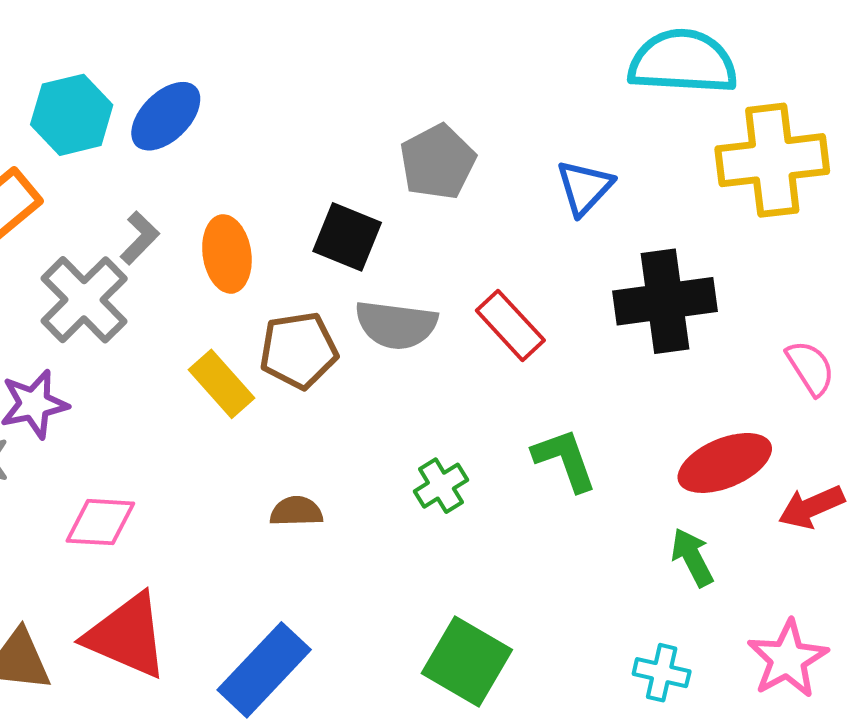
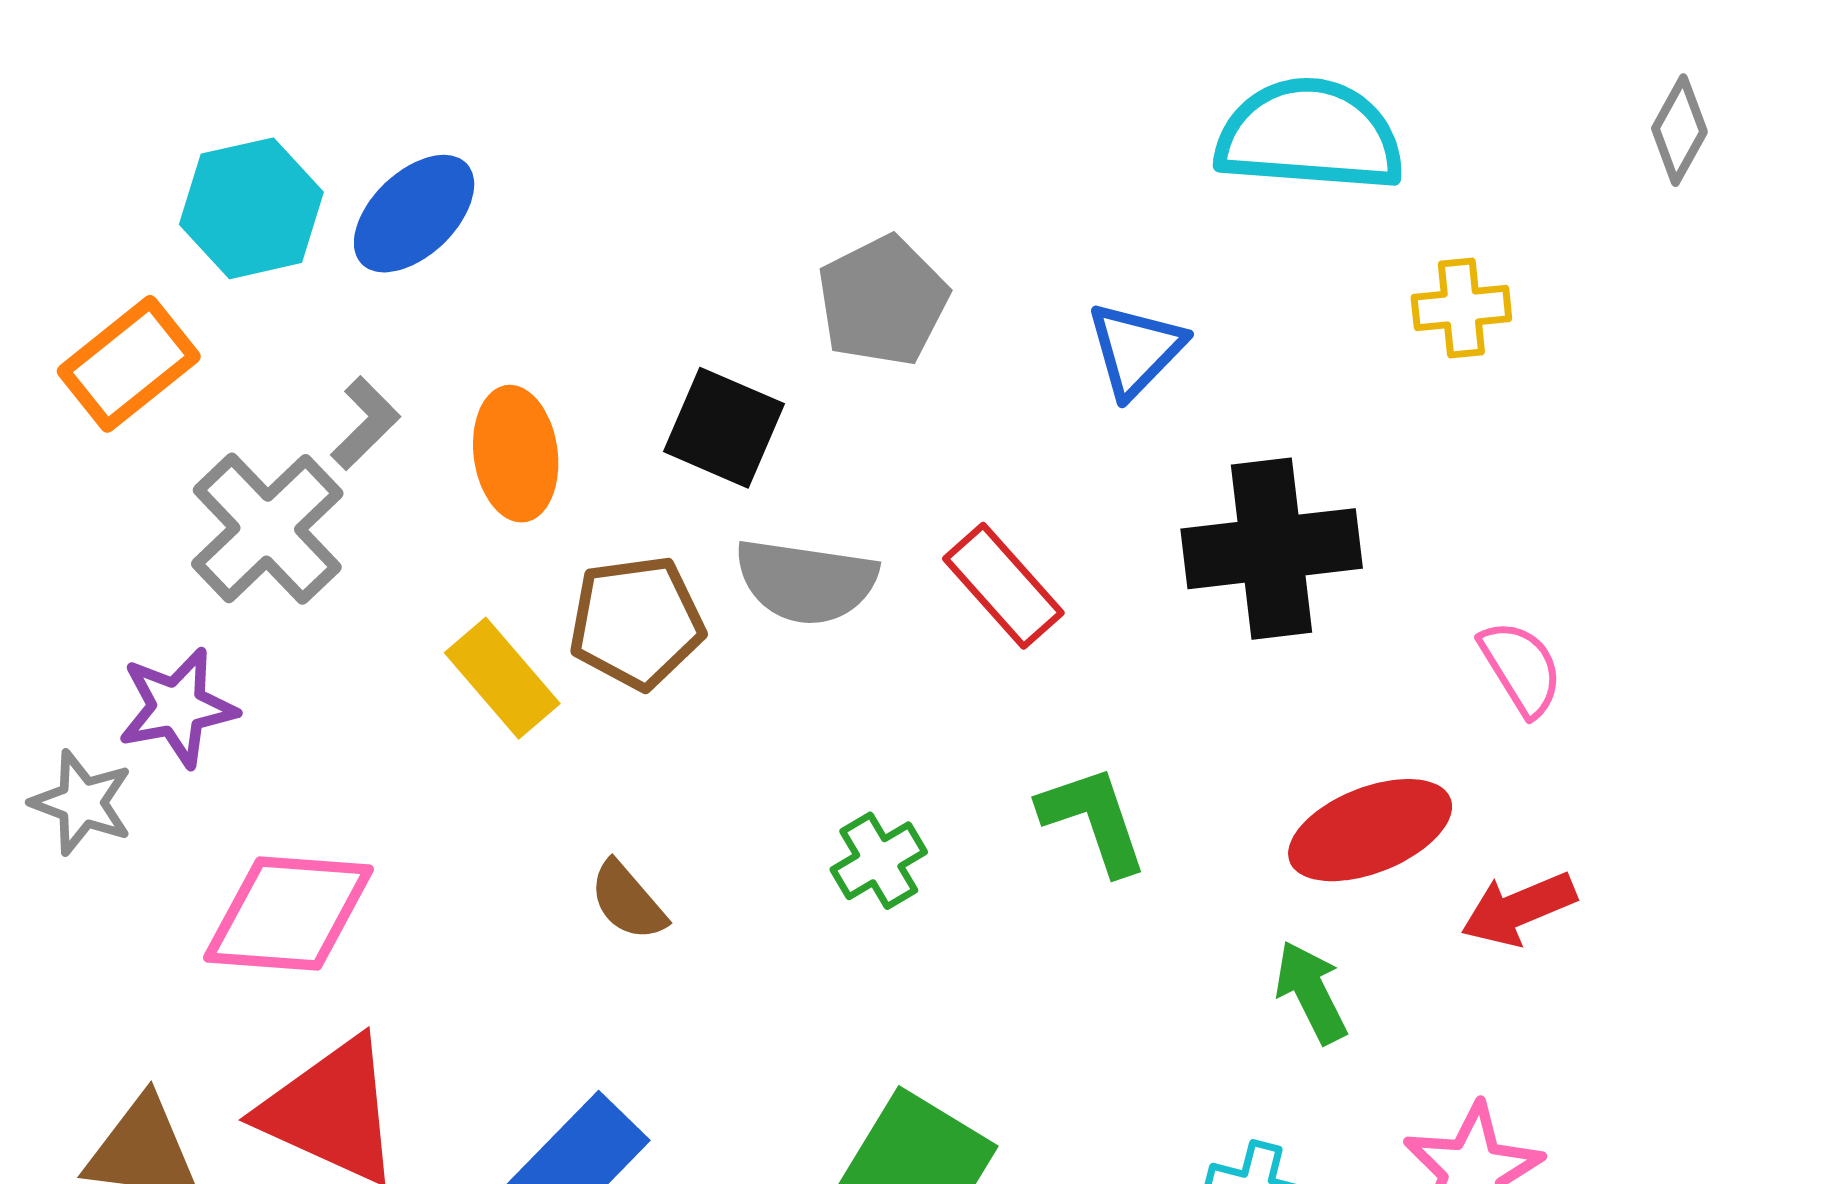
yellow cross: (772, 160) -> (1461, 308), size x0.5
brown semicircle: (296, 511) -> (628, 901), turned -130
pink diamond: (100, 522) -> (289, 914), size x1.4

